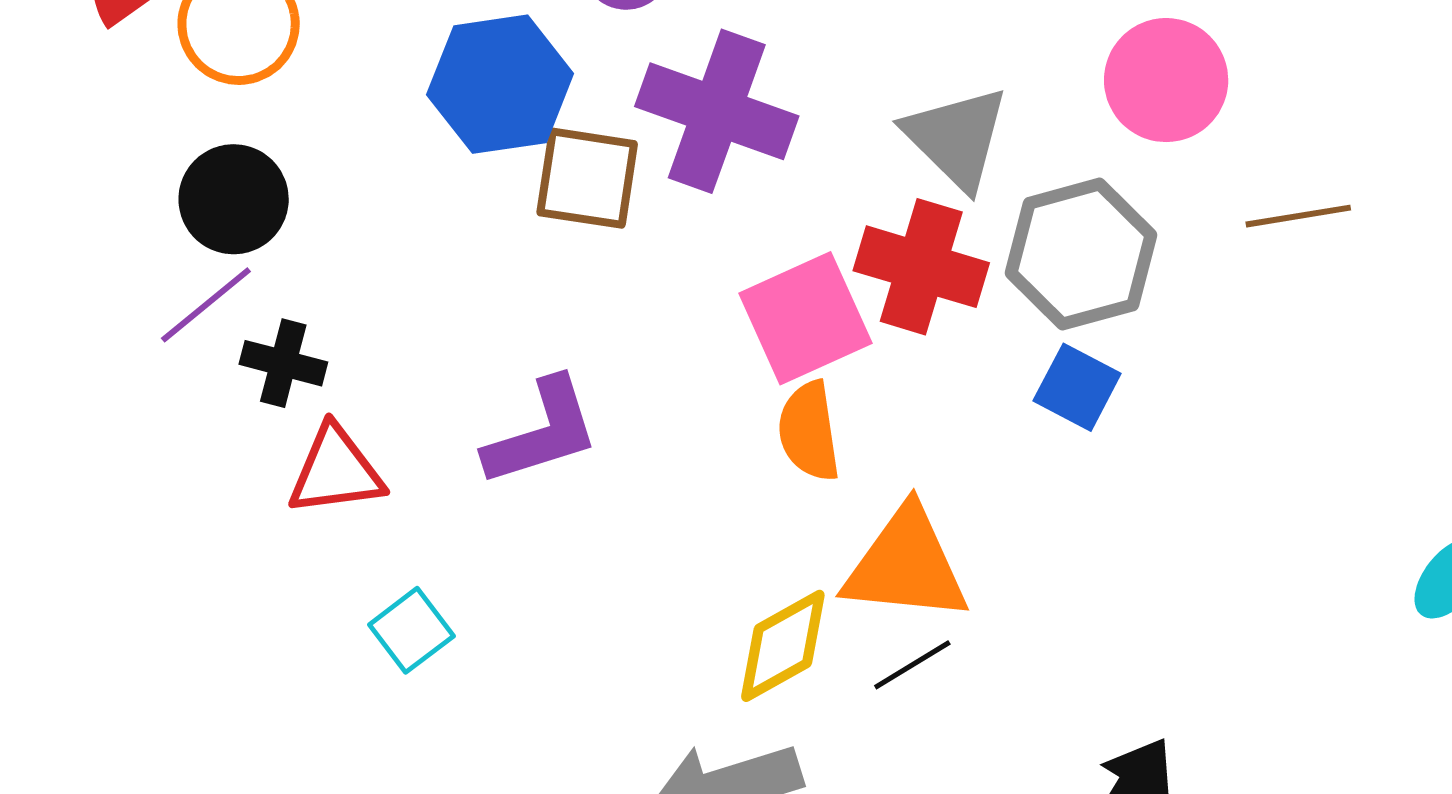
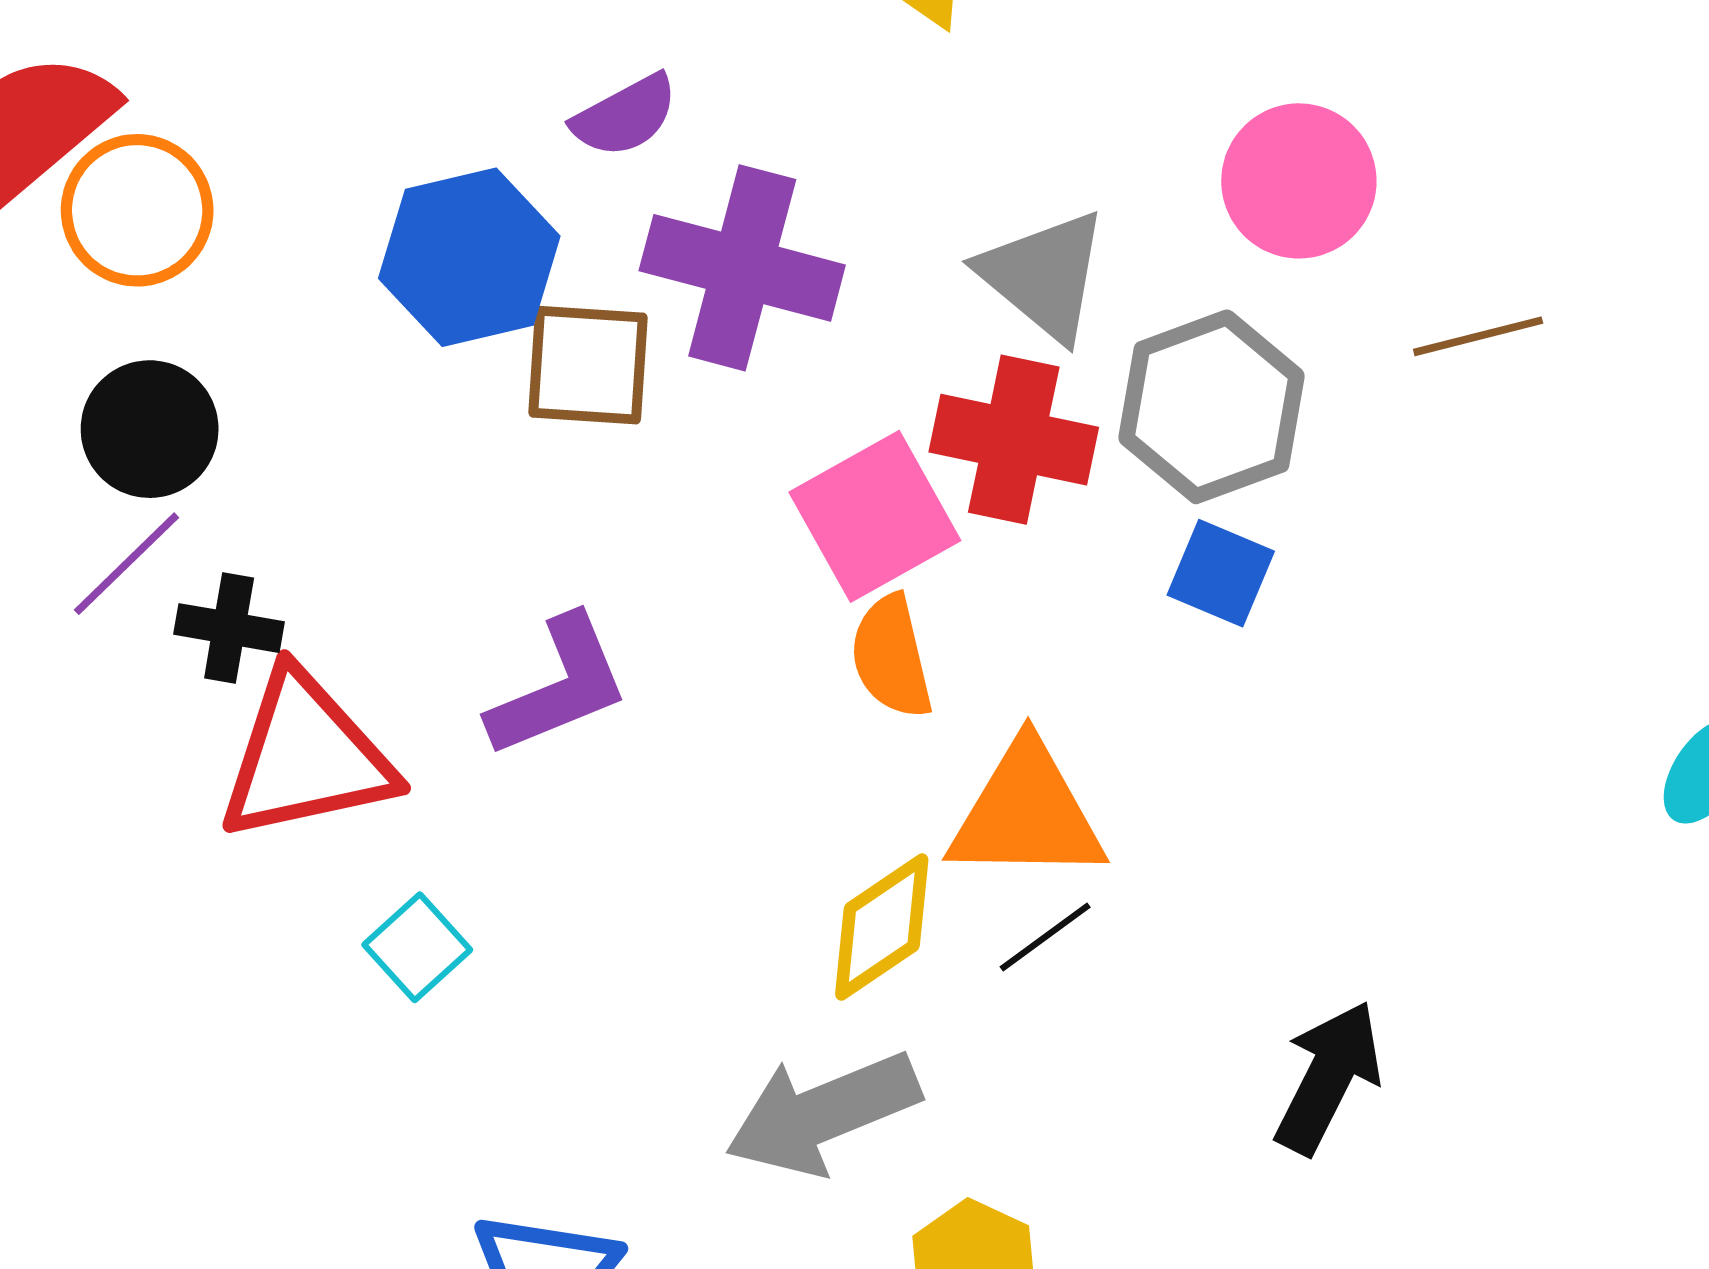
red triangle: (336, 471) -> (306, 757), size x1.5

